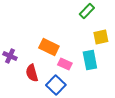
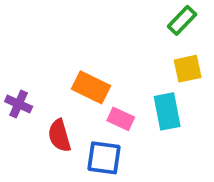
green rectangle: (87, 11) -> (182, 20), moved
blue square: (56, 85) -> (104, 158), turned -36

